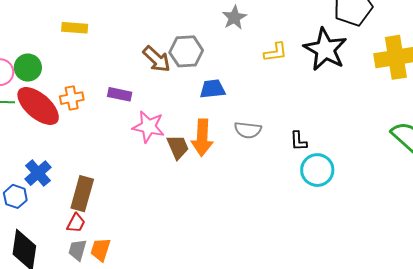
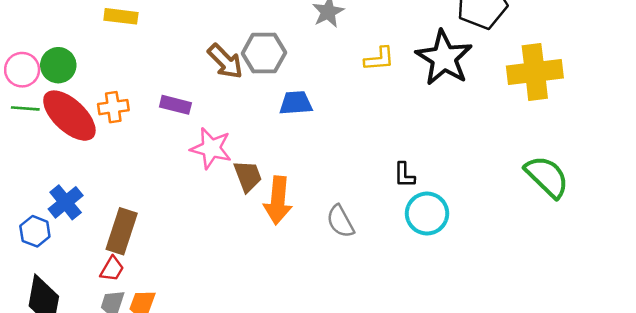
gray semicircle: (248, 130) -> (340, 221), moved, turned 52
orange arrow: (202, 138) -> (278, 200), moved

